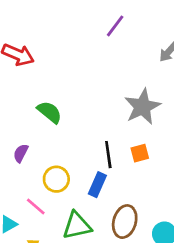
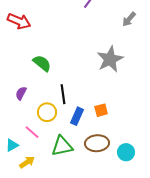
orange square: (140, 153) -> (101, 110), moved
black line: (108, 155) -> (63, 94), moved
brown ellipse: (125, 222) -> (97, 143), turned 70

